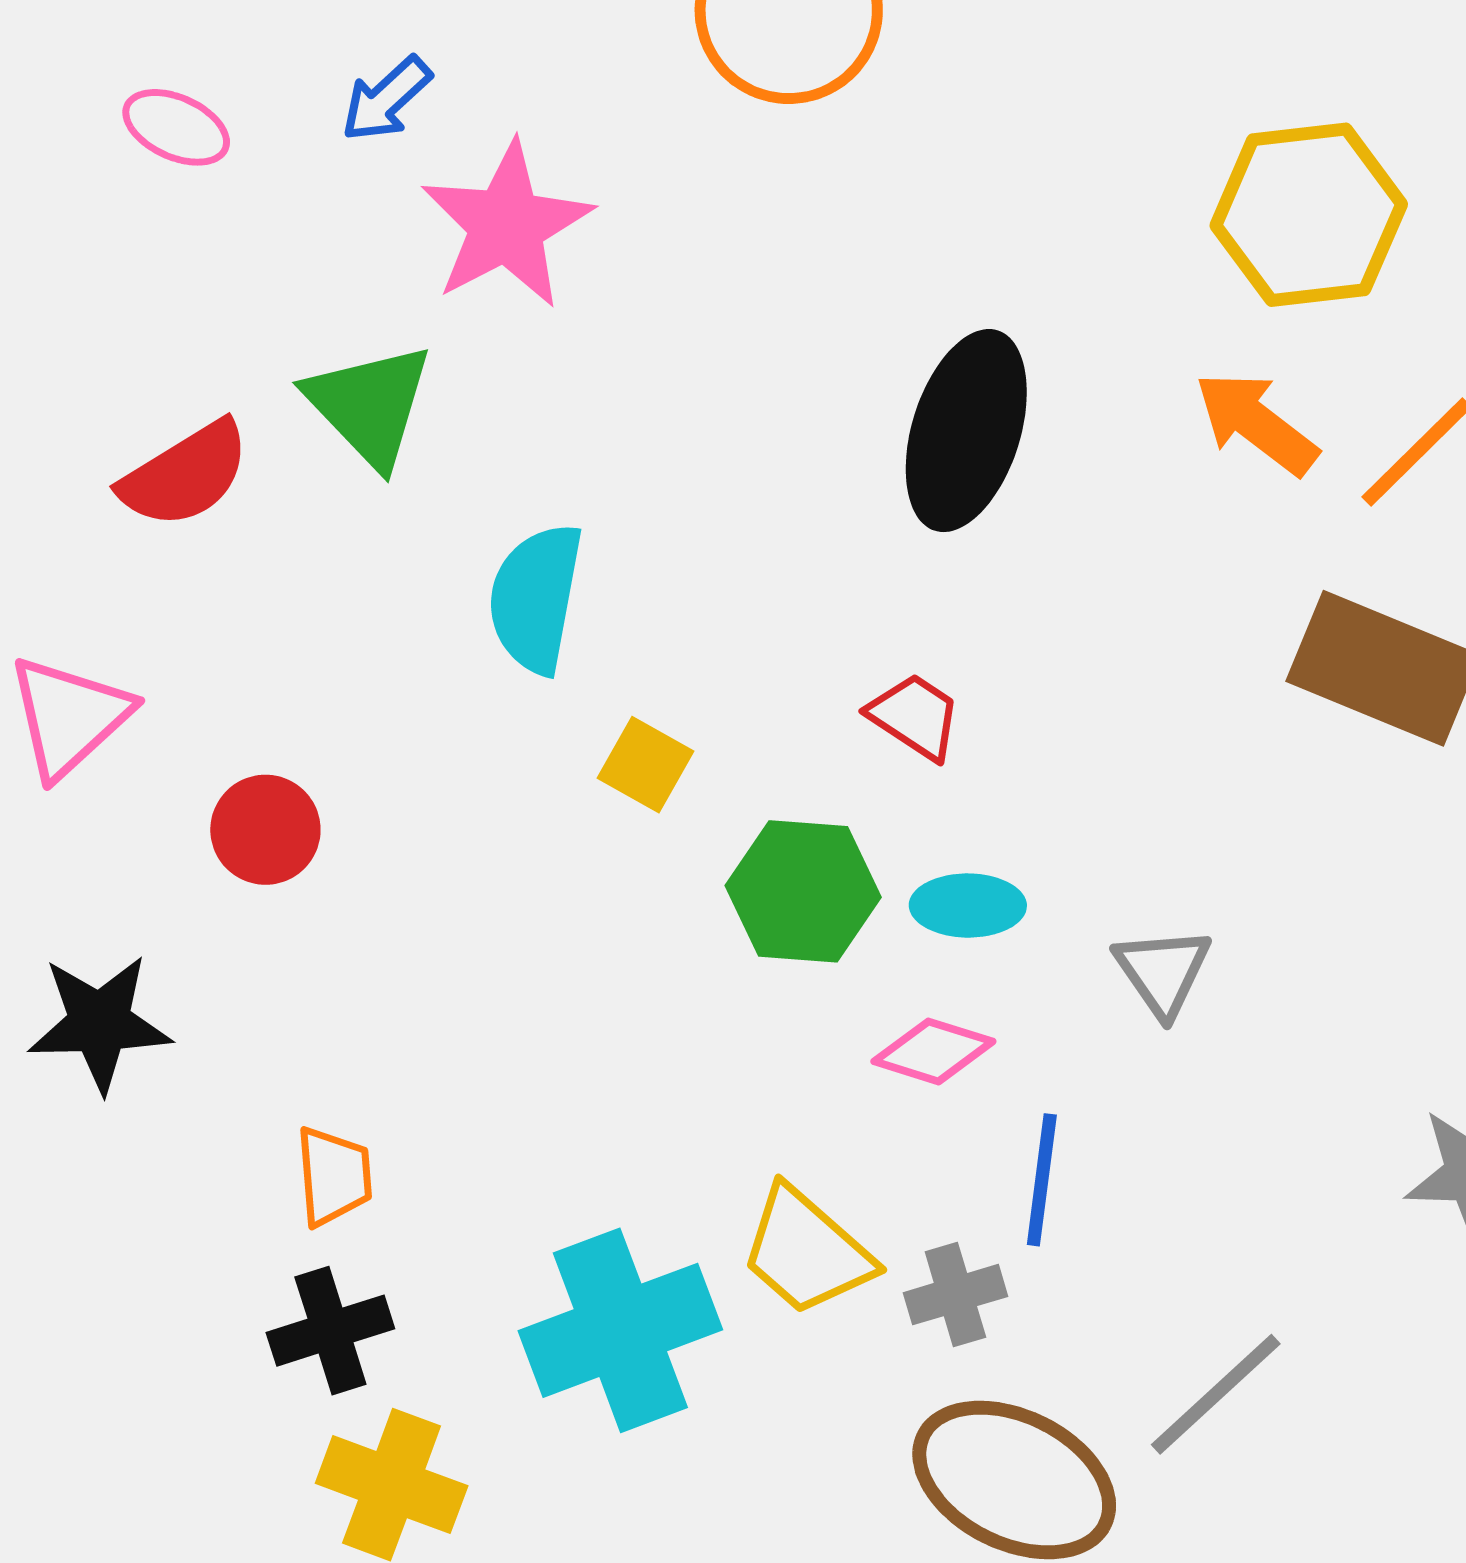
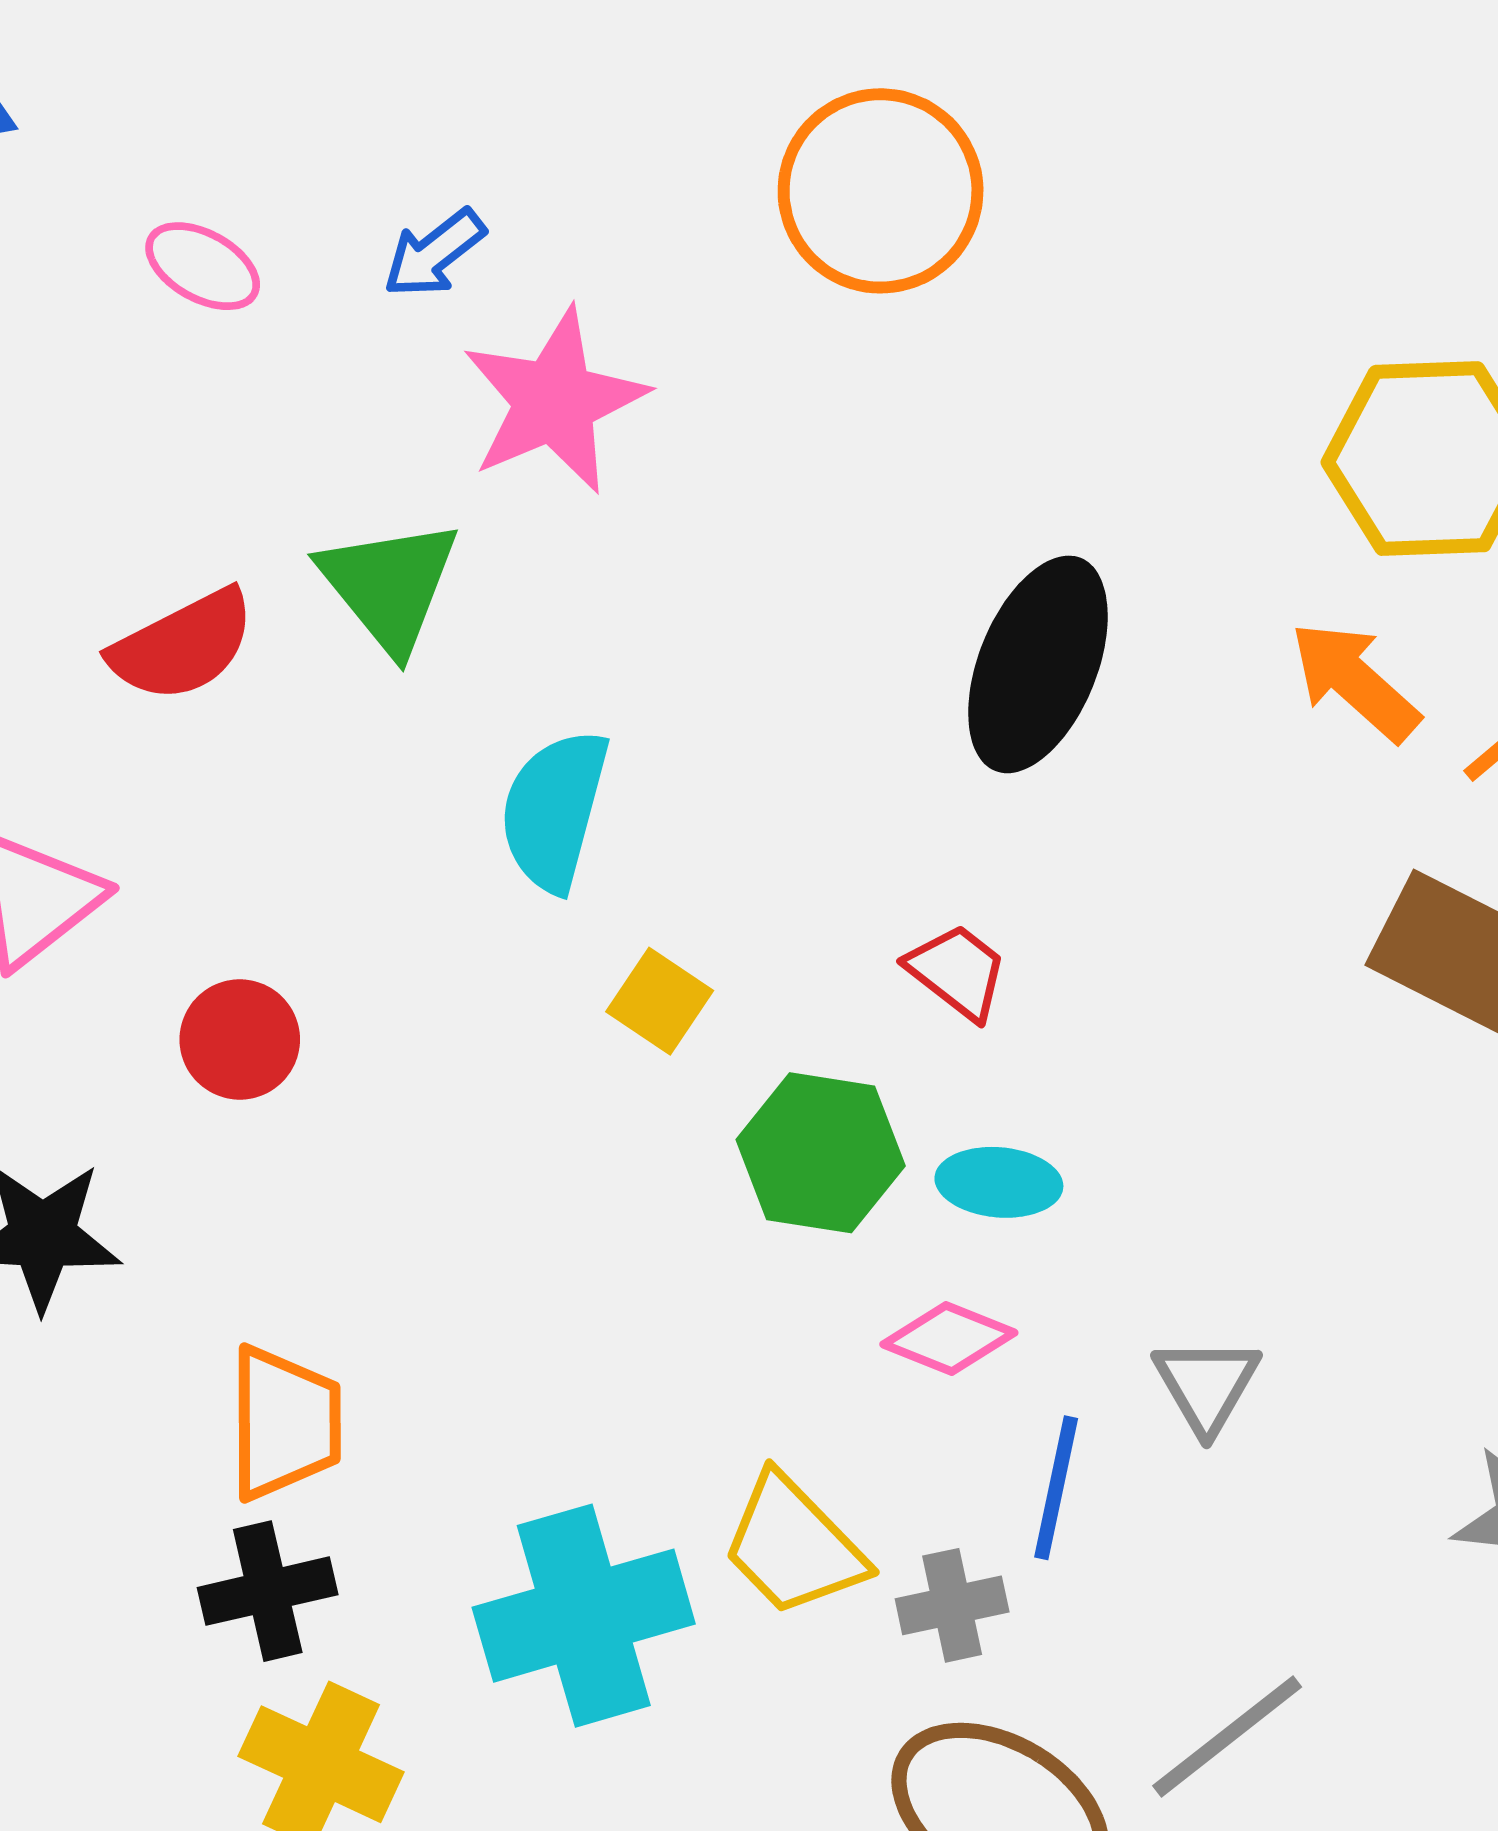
gray triangle: (1163, 972) -> (1207, 1385), moved
orange trapezoid: (334, 1176) -> (284, 1423), size x1.4

